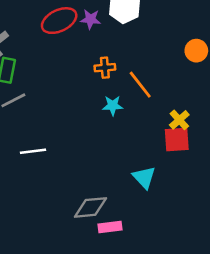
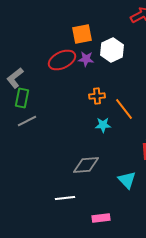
white line: (33, 151) -> (65, 198), moved
gray diamond: (90, 207) -> (86, 165), moved

